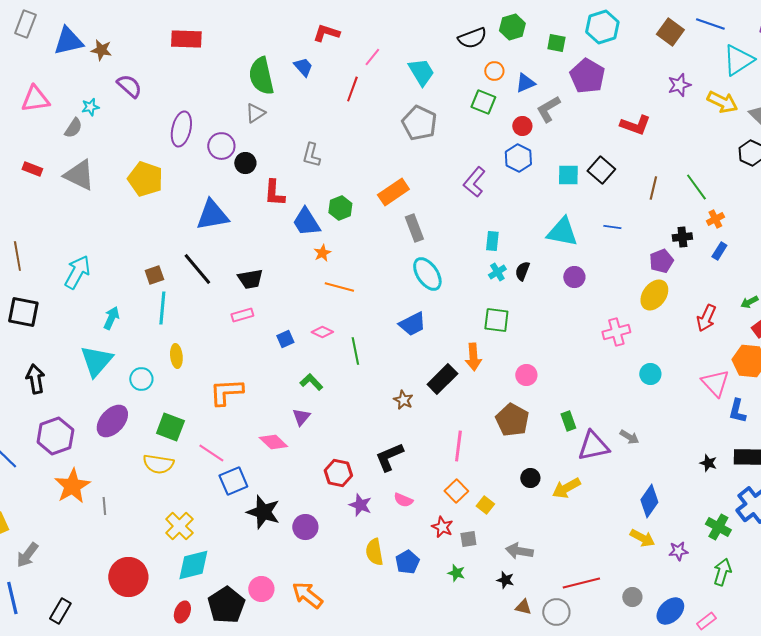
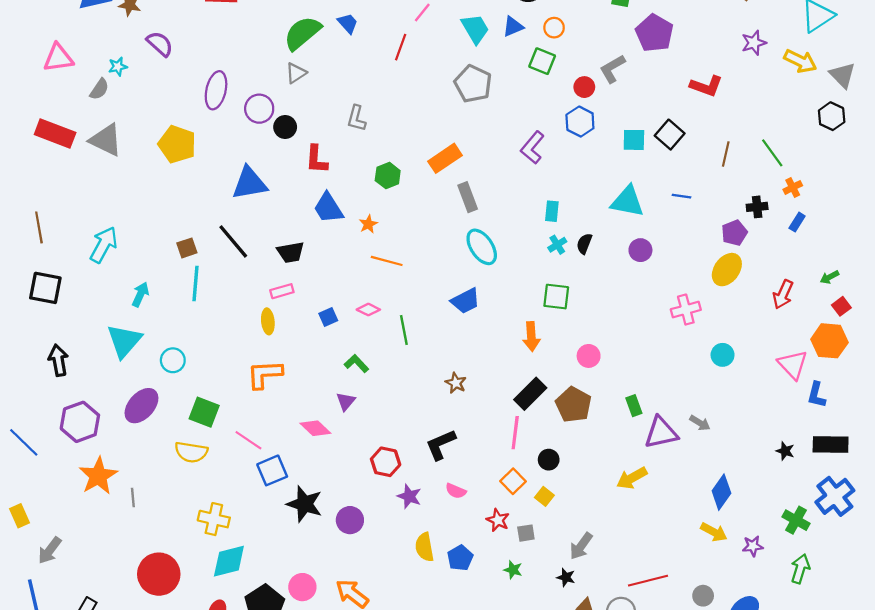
green semicircle: (261, 76) -> (302, 33), turned 63
blue triangle: (525, 83) -> (513, 27), moved
red rectangle: (32, 169) -> (55, 133), size x1.8
blue trapezoid: (306, 222) -> (328, 208), moved
yellow ellipse: (176, 356) -> (268, 321), moved
black rectangle: (442, 379) -> (530, 394), moved
black circle: (530, 478) -> (549, 460), moved
yellow cross: (179, 526) -> (214, 519), turned -32
gray arrow: (519, 551) -> (581, 546), turned -64

